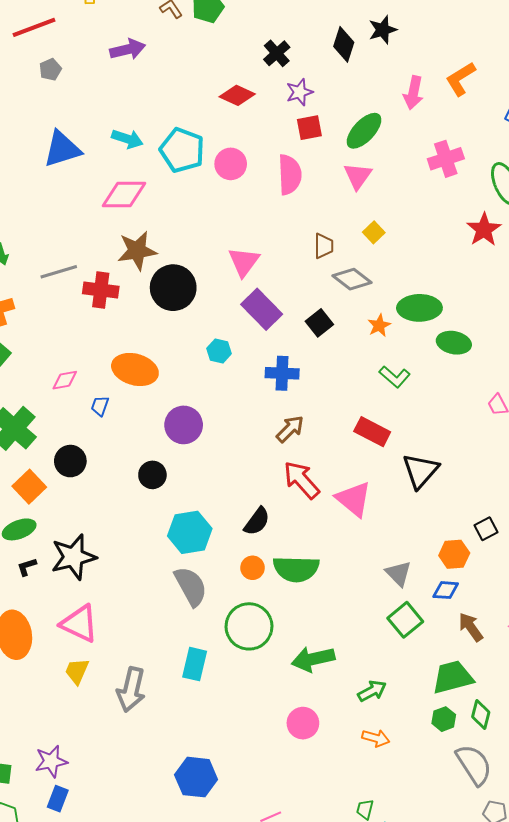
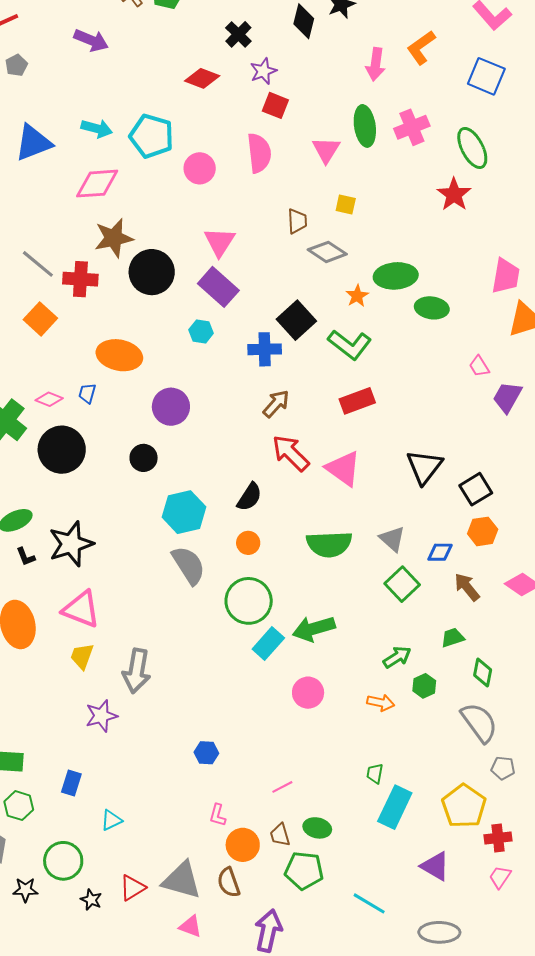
purple arrow: (128, 49) -> (91, 40), turned 40
red square: (309, 128) -> (275, 105), turned 36
green ellipse: (364, 131) -> (365, 126), moved, turned -48
pink circle: (231, 164) -> (200, 168), moved
yellow square: (374, 232) -> (346, 204), turned -30
gray line: (59, 272) -> (38, 264), turned 60
purple rectangle: (262, 309) -> (218, 287), moved
black square: (319, 323) -> (296, 320), moved, size x1.4
green L-shape: (395, 377) -> (350, 345), moved, size x1.4
pink diamond: (65, 380) -> (49, 399), moved, turned 36
red rectangle: (372, 432) -> (357, 401), turned -44
black circle: (70, 461) -> (62, 450), size x1.5
black triangle: (420, 471) -> (424, 467), moved
orange square: (29, 487) -> (40, 319), moved
black square: (486, 529) -> (476, 489), size x1.4
orange hexagon: (454, 554) -> (483, 531), moved
black L-shape: (27, 567) -> (26, 557), turned -90
green semicircle: (296, 569) -> (329, 544), moved
cyan rectangle: (195, 664) -> (268, 643), moved, turned 32
green trapezoid: (453, 677) -> (453, 638), size x0.6
green arrow: (372, 691) -> (397, 657), moved
green hexagon: (444, 719) -> (424, 686), moved
purple star: (51, 761) -> (101, 716), moved
blue hexagon: (196, 777) -> (206, 753), size x0.6

